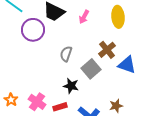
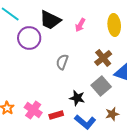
gray square: (91, 69) -> (101, 86), moved
black star: (71, 86) -> (77, 98), moved

